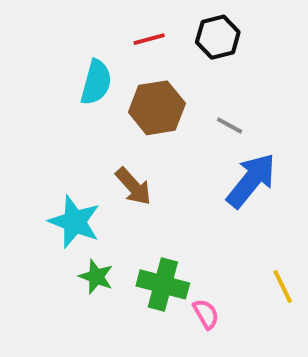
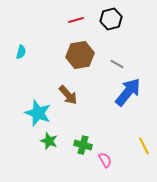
cyan semicircle: (96, 82) -> (21, 52), moved, size x0.6
green cross: (163, 284) -> (83, 145), size x0.7

